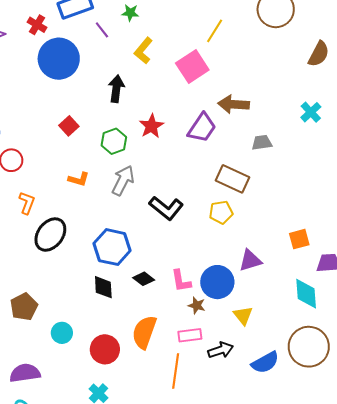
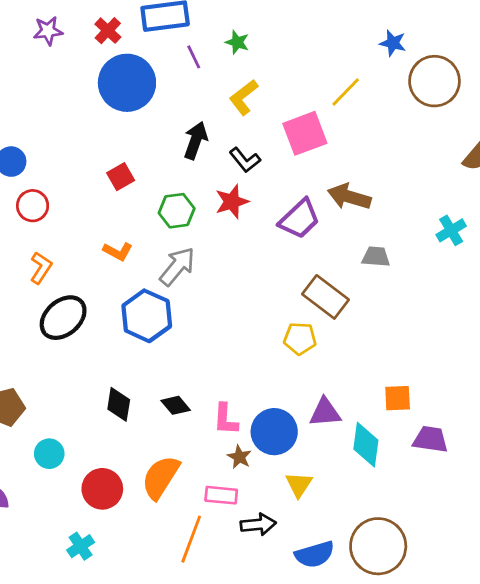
black L-shape: (166, 208) -> (245, 160), moved, size x0.7
blue hexagon: (112, 247) -> (147, 316), moved
cyan diamond: (306, 294) -> (366, 445), moved

